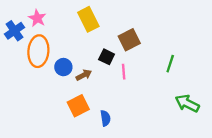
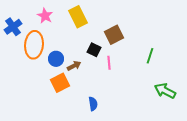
pink star: (37, 18) -> (45, 16), moved
orange square: (78, 106) -> (60, 83), moved

